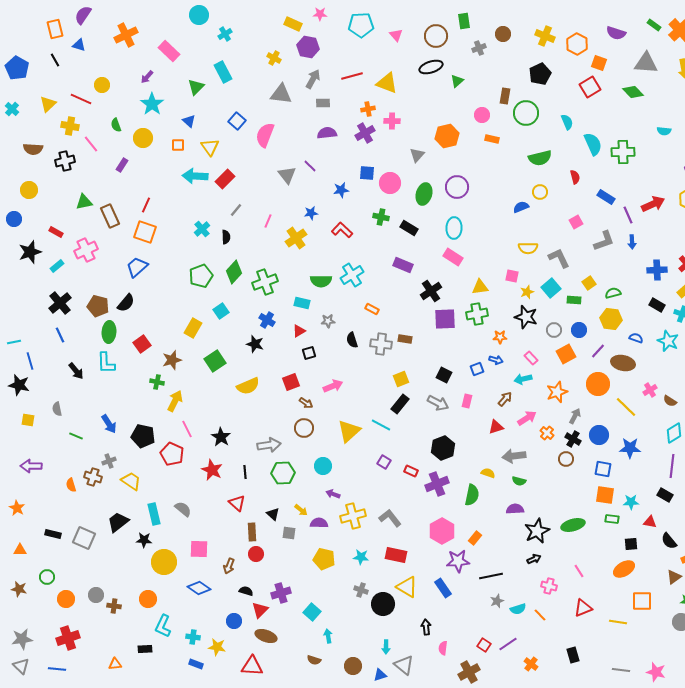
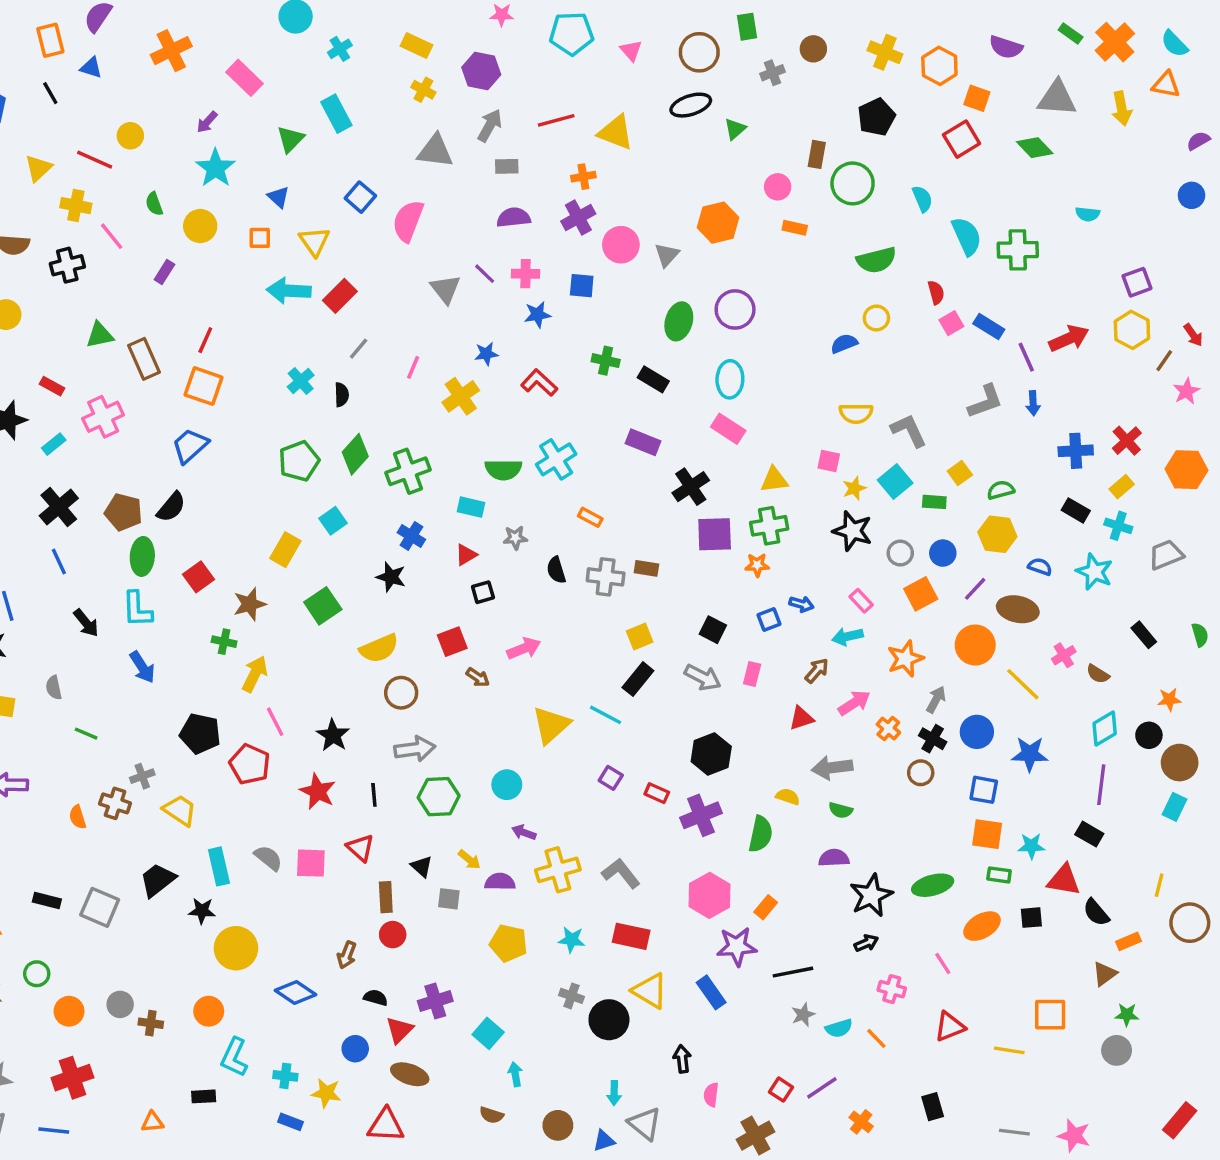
yellow rectangle: (293, 24) -> (417, 45), moved
pink cross: (392, 121) -> (526, 274), moved
pink circle: (390, 183) -> (621, 245), moved
pink square: (576, 222) -> (951, 323), moved
orange star: (500, 337) -> (757, 565), moved
blue arrow: (109, 424) -> (142, 667), moved
brown circle: (304, 428) -> (401, 693), moved
red triangle: (650, 522) -> (1064, 880), size x1.5
pink square: (199, 549) -> (311, 863), moved
orange ellipse: (624, 569) -> (982, 926), moved

